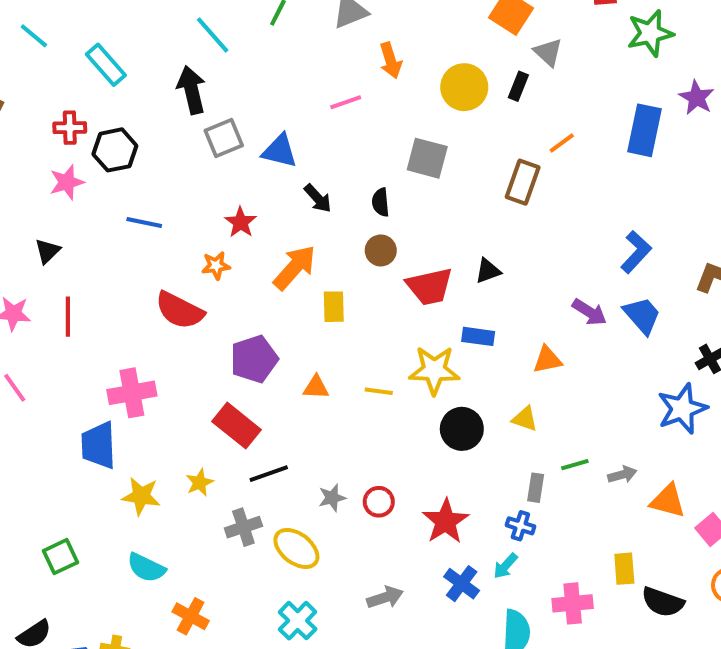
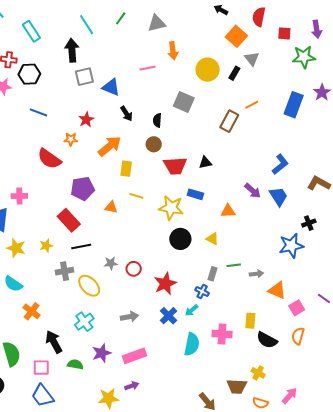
yellow line: (379, 391) -> (136, 196), moved
pink cross: (132, 393) -> (19, 196), size x0.7

